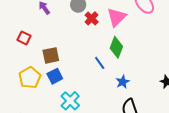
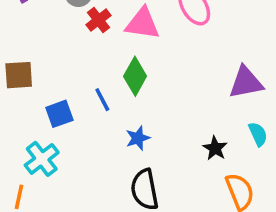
pink triangle: (116, 17) -> (142, 24), turned 45
blue square: (55, 76) -> (59, 114), moved

